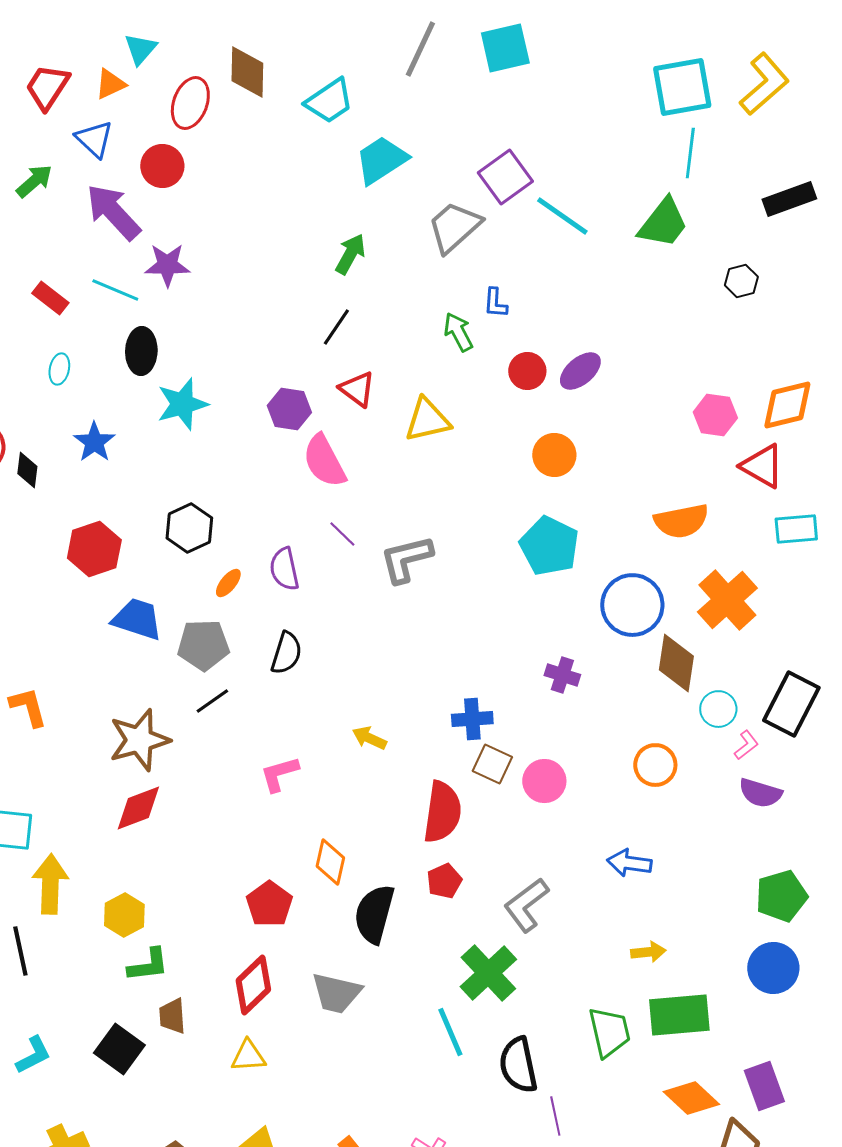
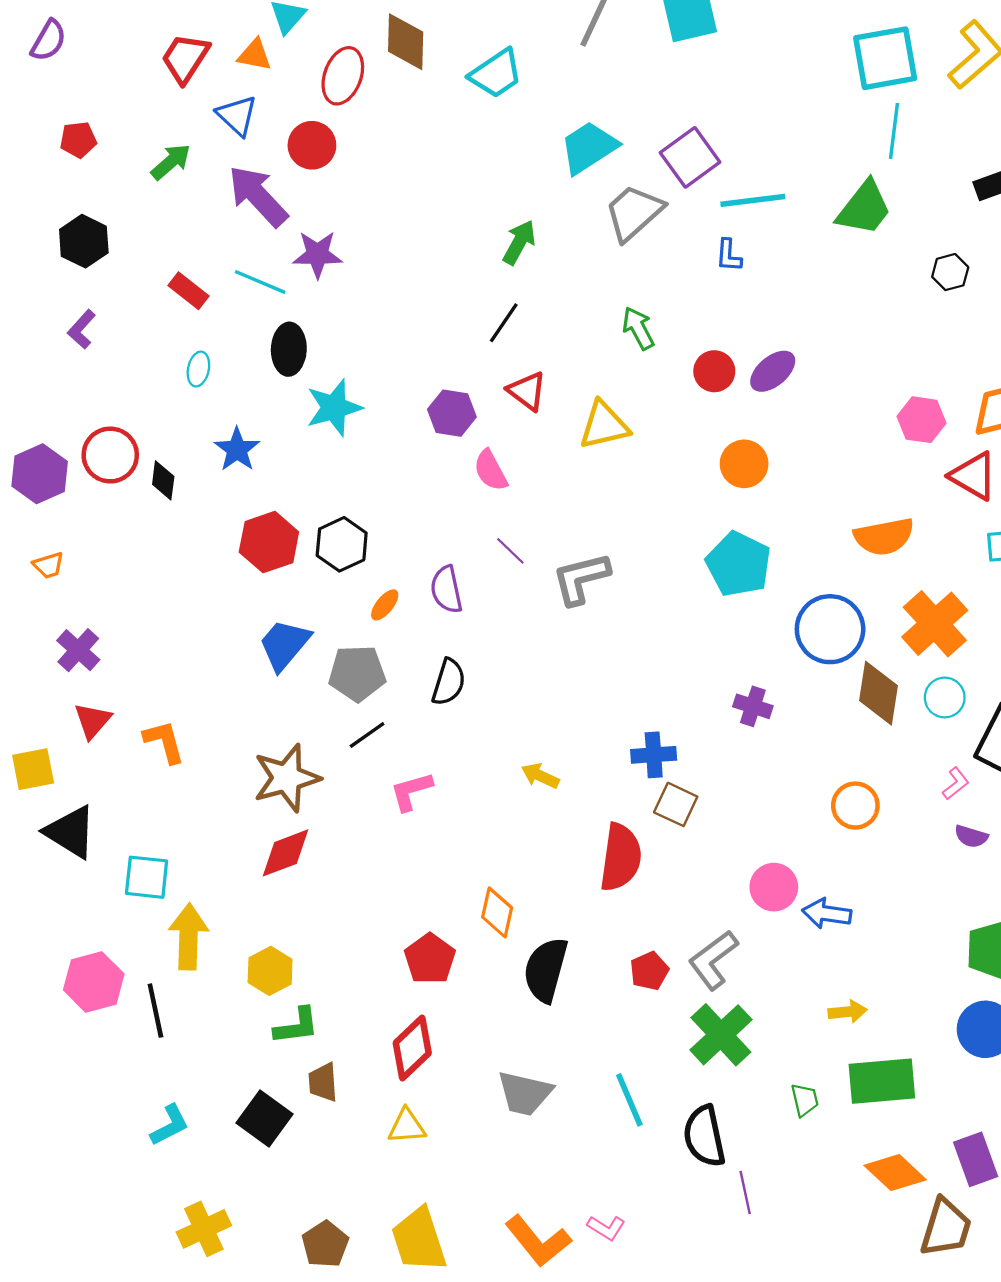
orange triangle: (110, 84) -> (255, 55), turned 36
cyan trapezoid: (381, 160) -> (589, 147), moved
cyan line: (562, 216) -> (753, 200), turned -42
blue L-shape: (495, 303) -> (729, 255), moved
pink semicircle: (324, 461) -> (491, 470), size x0.7
red hexagon: (94, 549) -> (269, 542), moved
blue trapezoid: (137, 619) -> (284, 645), turned -68
cyan circle: (718, 709) -> (945, 698), moved
pink L-shape: (279, 774) -> (411, 791), moved
pink circle: (544, 781) -> (774, 887), moved
purple semicircle: (760, 793) -> (971, 836), size x0.7
red pentagon: (444, 881) -> (649, 971), moved
green cross: (488, 973) -> (721, 1035), moved
gray trapezoid: (336, 993) -> (525, 1093), moved
green trapezoid: (609, 1032) -> (805, 1100), size x0.6

